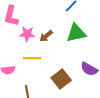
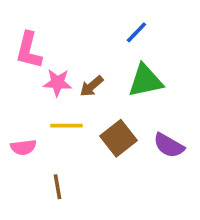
brown square: (61, 79) -> (118, 138), moved

